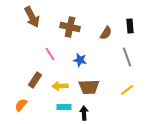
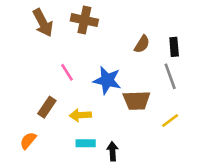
black rectangle: (130, 26) -> (174, 47), moved
brown cross: (70, 27) -> (84, 20), moved
blue star: (80, 60) -> (107, 80), size x1.5
brown trapezoid: (89, 87) -> (137, 100), moved

